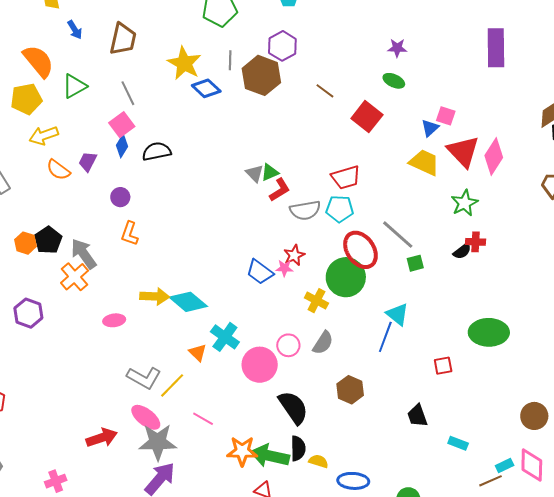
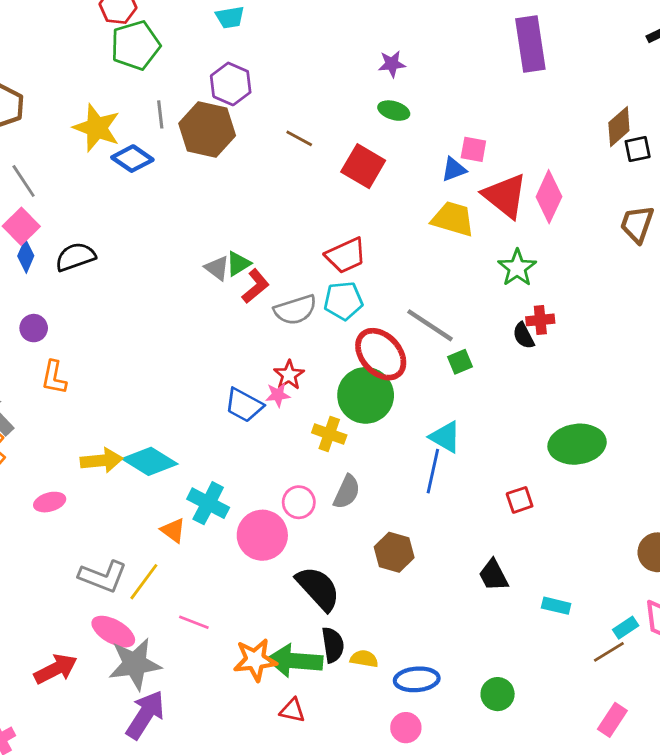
blue triangle: (430, 128) -> (454, 169), turned 30
black semicircle: (462, 251) -> (524, 336), turned 108

